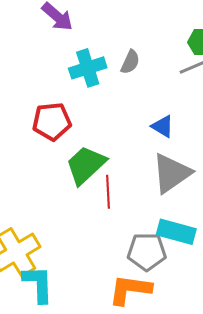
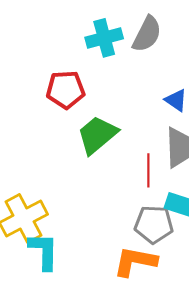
gray semicircle: (130, 62) -> (147, 34), size x1.5
red line: (108, 192) -> (148, 170), moved

